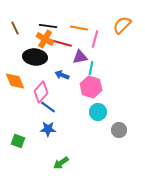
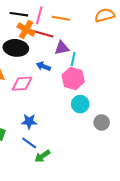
orange semicircle: (122, 25) -> (105, 15), turned 30
black line: (48, 26) -> (19, 14), moved
pink line: (95, 39) -> (39, 15), moved
pink diamond: (41, 92) -> (22, 84), turned 45
blue line: (48, 107) -> (29, 143), moved

